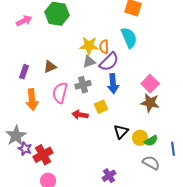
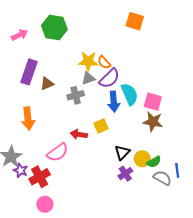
cyan semicircle: (129, 38) -> (130, 94), moved
orange semicircle: (104, 47) -> (104, 62), turned -40
purple rectangle: (24, 72) -> (29, 72), moved, size x1.6
pink square: (150, 84) -> (153, 102), turned -30
gray cross: (83, 85) -> (76, 95), moved
pink semicircle: (60, 93) -> (58, 152), moved, turned -140
gray semicircle: (151, 163) -> (162, 178), moved
purple cross: (109, 176) -> (125, 174), moved

